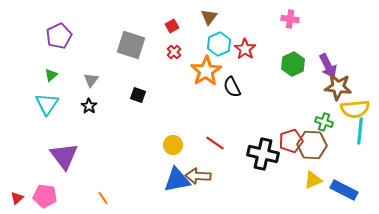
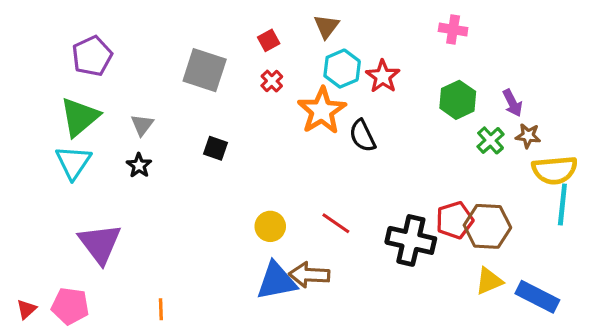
purple arrow: (328, 66) -> (512, 103), size x0.7
green triangle: (51, 75) -> (80, 117), size x2.0
brown star: (338, 87) -> (528, 136), size x0.6
green cross: (324, 122) -> (491, 140), moved, turned 30
orange line: (103, 198) -> (161, 309), turned 32

